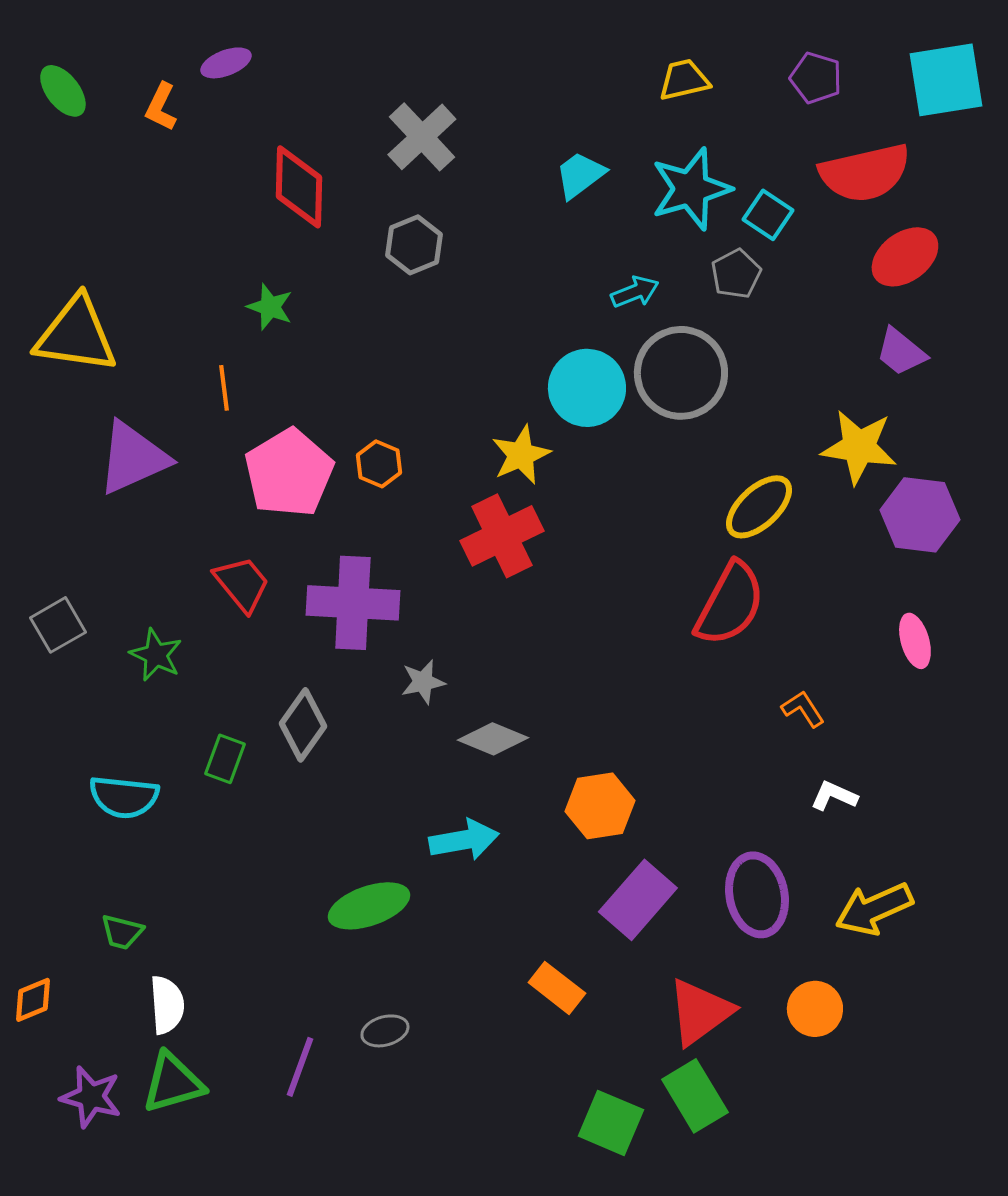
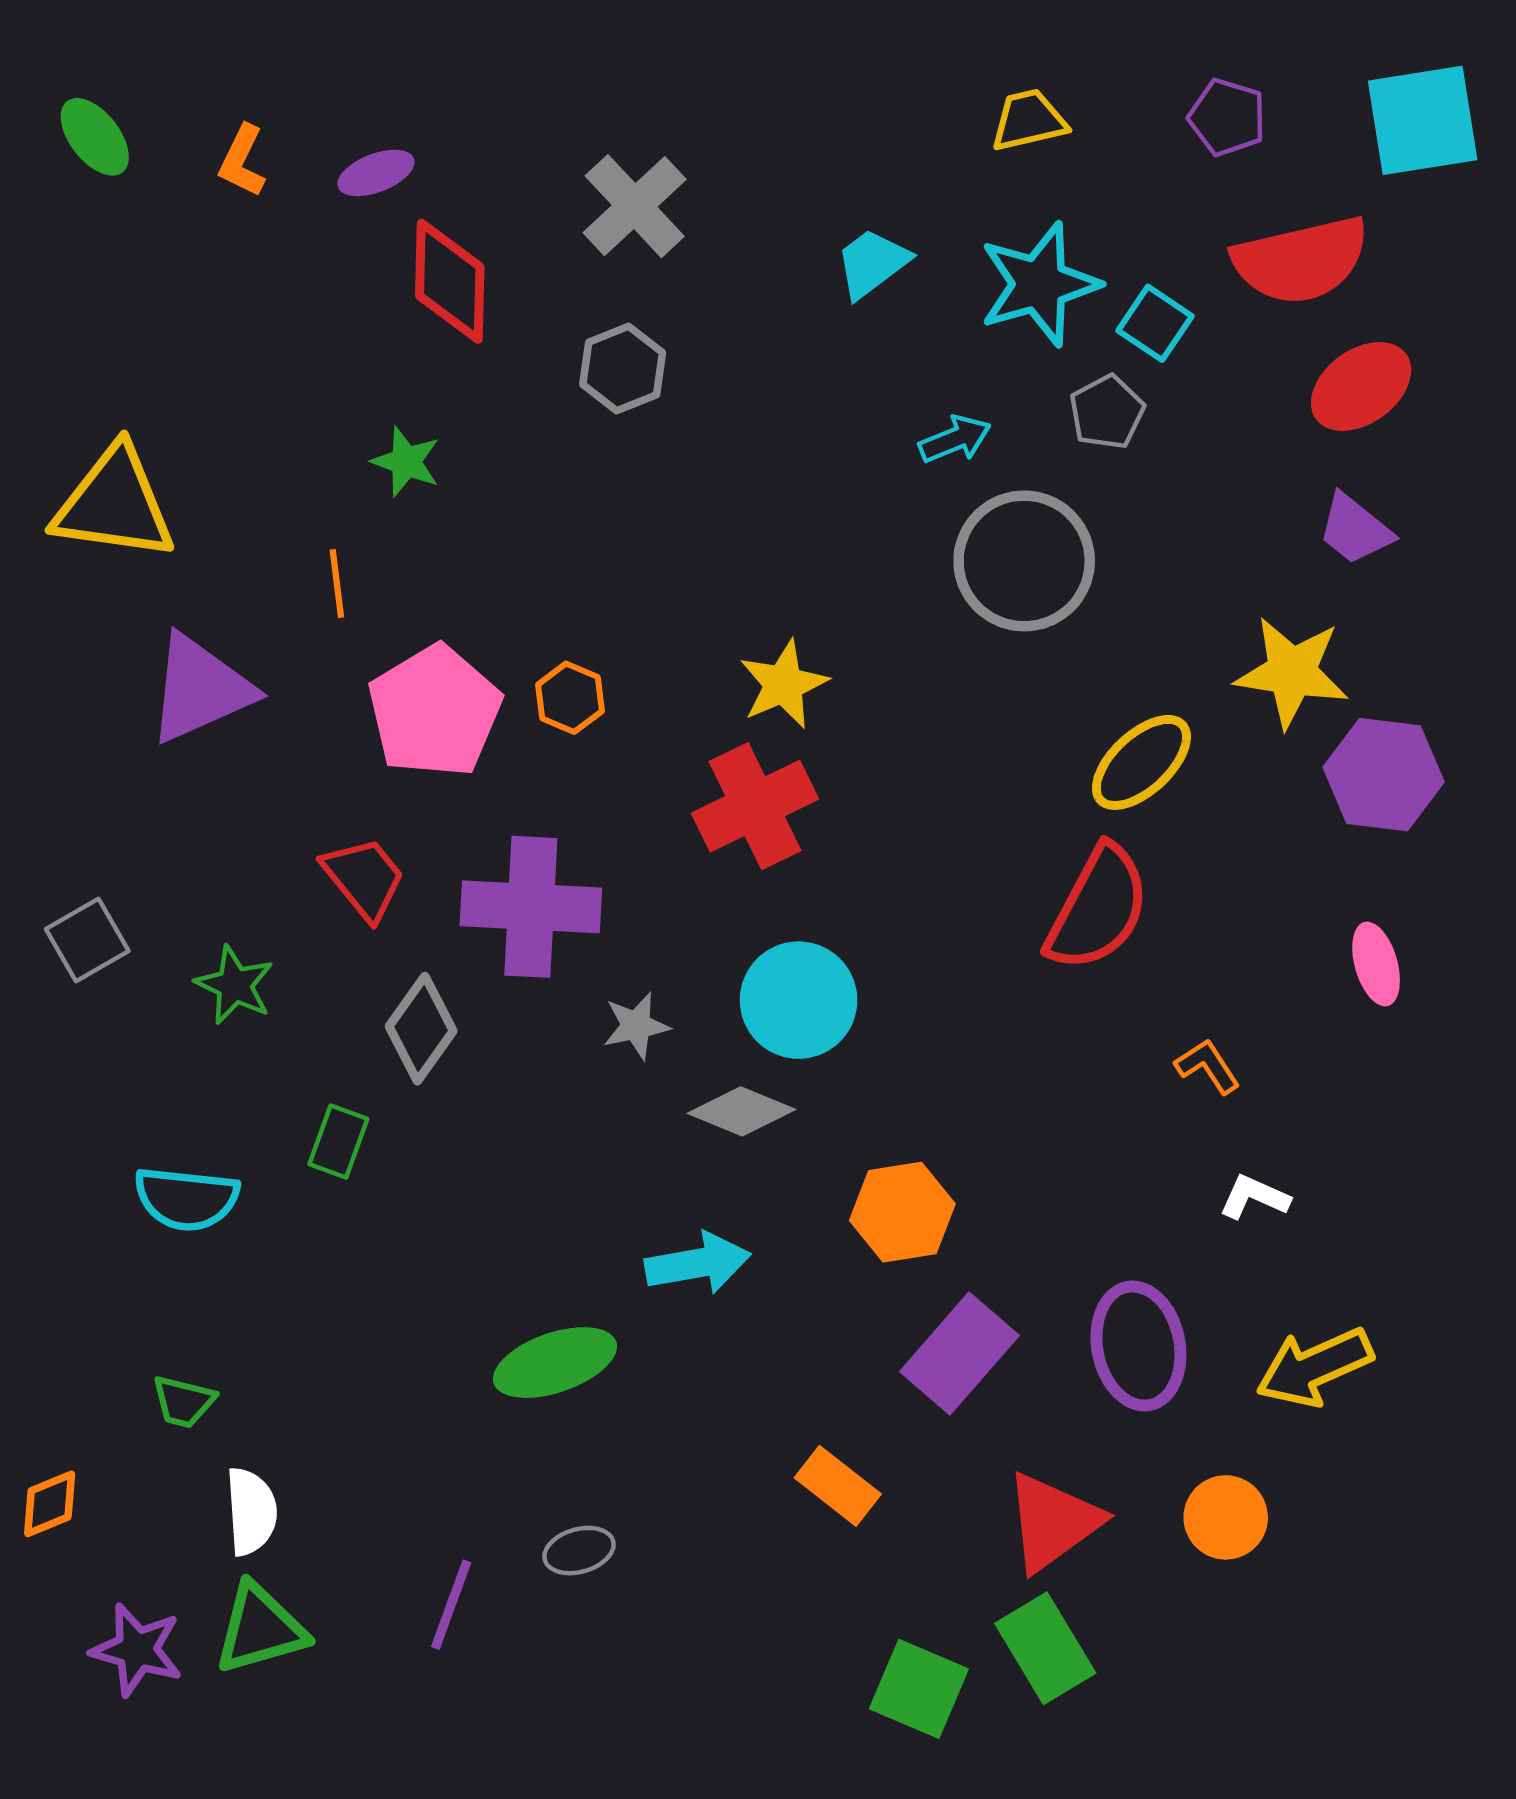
purple ellipse: (226, 63) -> (376, 173), moved
cyan circle: (587, 388) -> (799, 1000), moved
gray diamond: (303, 725) -> (421, 1029), moved

